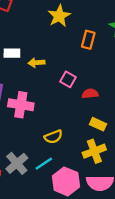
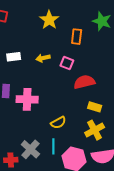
yellow arrow: (36, 63) -> (43, 58), moved
pink square: (68, 79) -> (67, 63), moved
red semicircle: (90, 94) -> (84, 82), size x1.5
cyan line: (44, 164) -> (53, 146), turned -49

